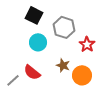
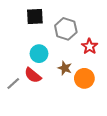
black square: (34, 15) -> (35, 16), turned -30
cyan circle: (38, 42) -> (39, 54), moved

